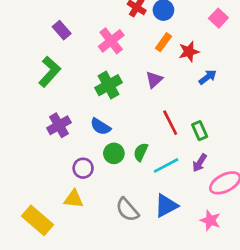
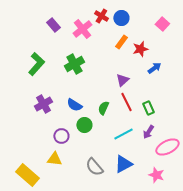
purple rectangle: (62, 30) -> (53, 25), moved
pink cross: (111, 41) -> (82, 29), moved
purple triangle: (154, 80) -> (122, 80), moved
green cross: (109, 85) -> (74, 64), moved
green semicircle: (141, 152) -> (103, 108), moved

